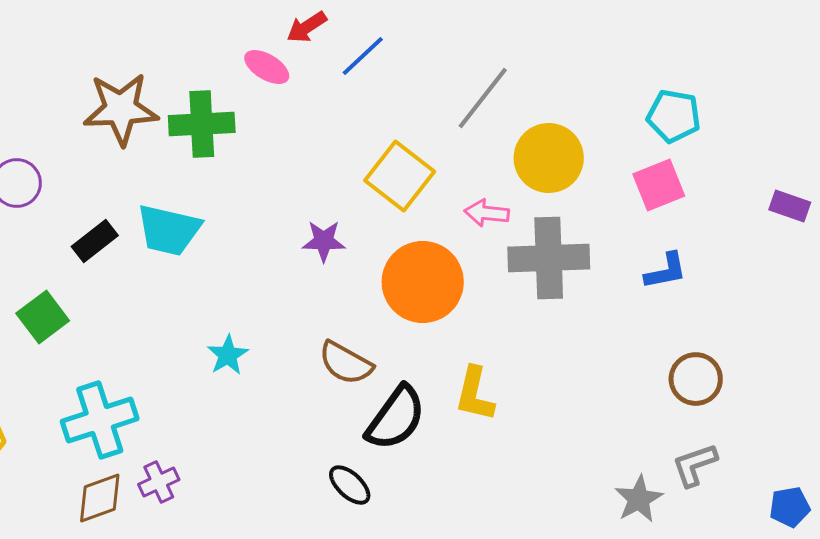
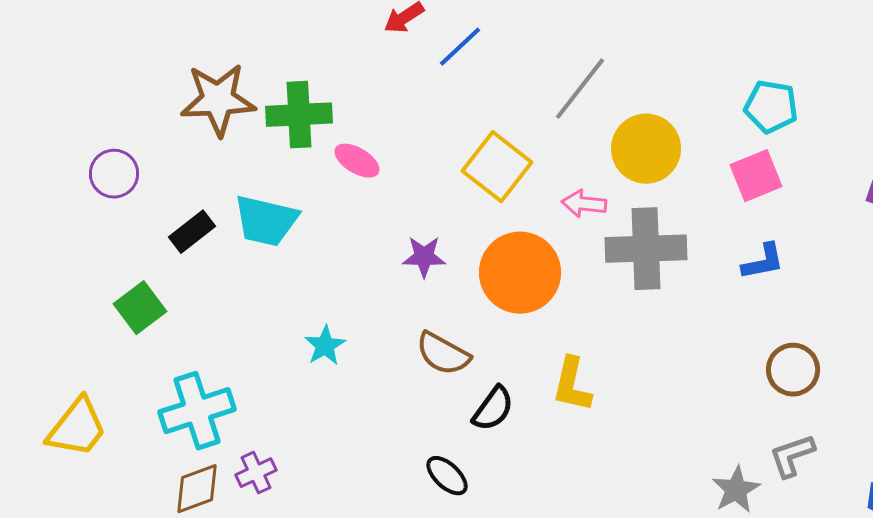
pink ellipse: (267, 67) -> (357, 161), moved
purple star: (324, 241) -> (424, 257), moved
black semicircle: (396, 418) -> (493, 409), size x0.7

